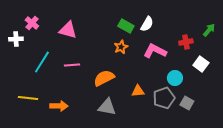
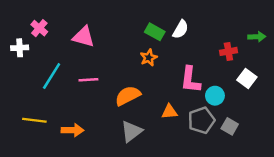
green arrow: (209, 30) -> (257, 37), turned 48
pink L-shape: (155, 51) -> (190, 80), moved, turned -110
gray triangle: (107, 107) -> (131, 131), turned -48

